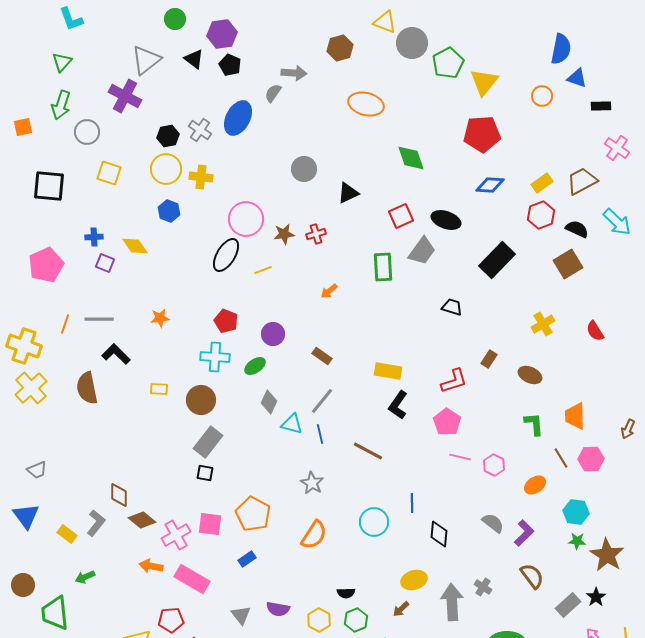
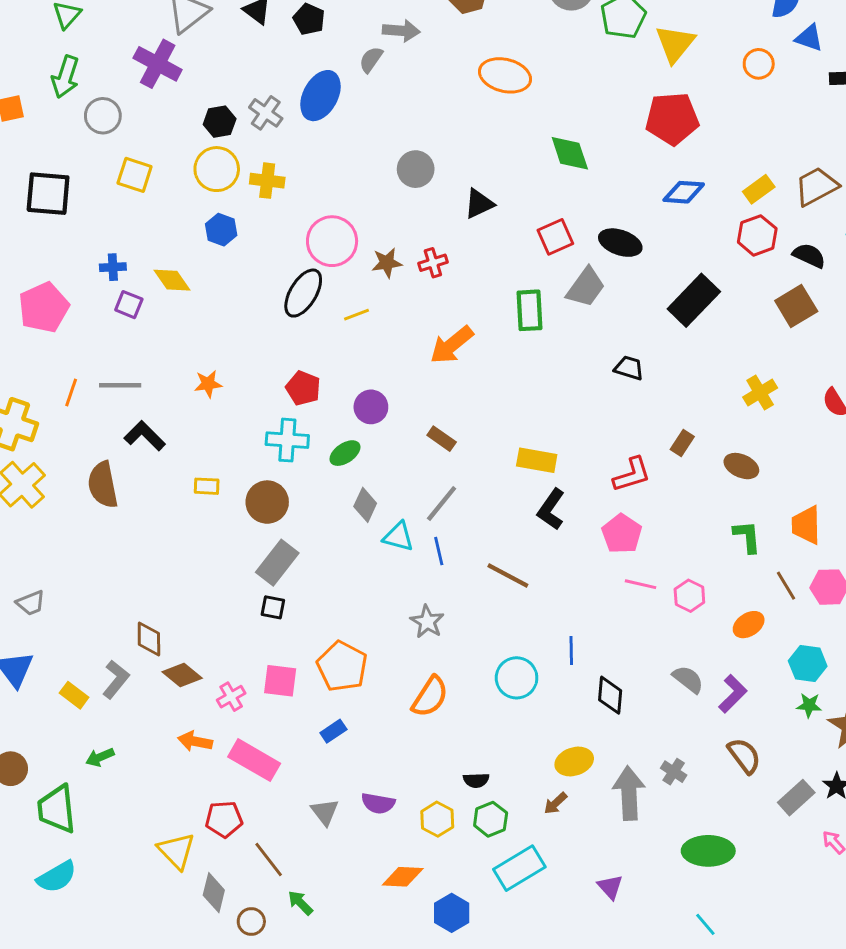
orange arrow: (329, 291) -> (452, 345), size x1.8
pink cross: (176, 535) -> (231, 697), size x0.7

